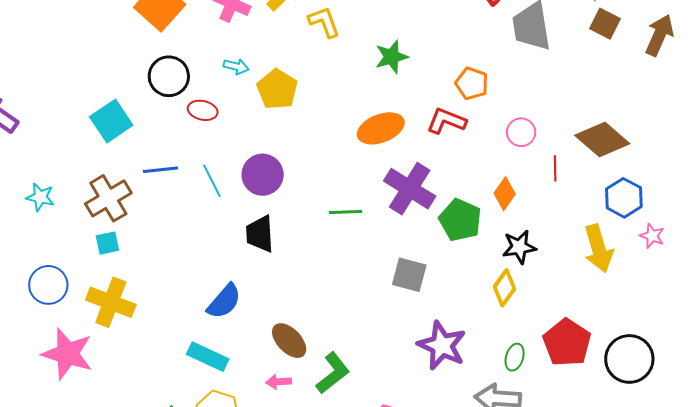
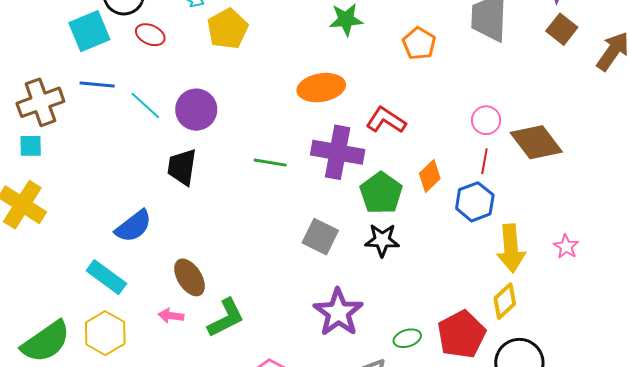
orange pentagon: (472, 83) -> (419, 43), moved
cyan square: (111, 121) -> (89, 31), moved
red L-shape: (446, 121) -> (386, 120), moved
pink circle: (521, 132) -> (486, 120), moved
cyan line: (212, 181) -> (145, 106), turned -32
purple cross: (410, 189) -> (338, 152), turned -33
blue hexagon: (624, 198) -> (475, 202), moved
black star: (519, 247) -> (382, 240), moved
yellow diamond: (505, 288) -> (505, 301), moved
green ellipse: (515, 357) -> (407, 338), turned 44

